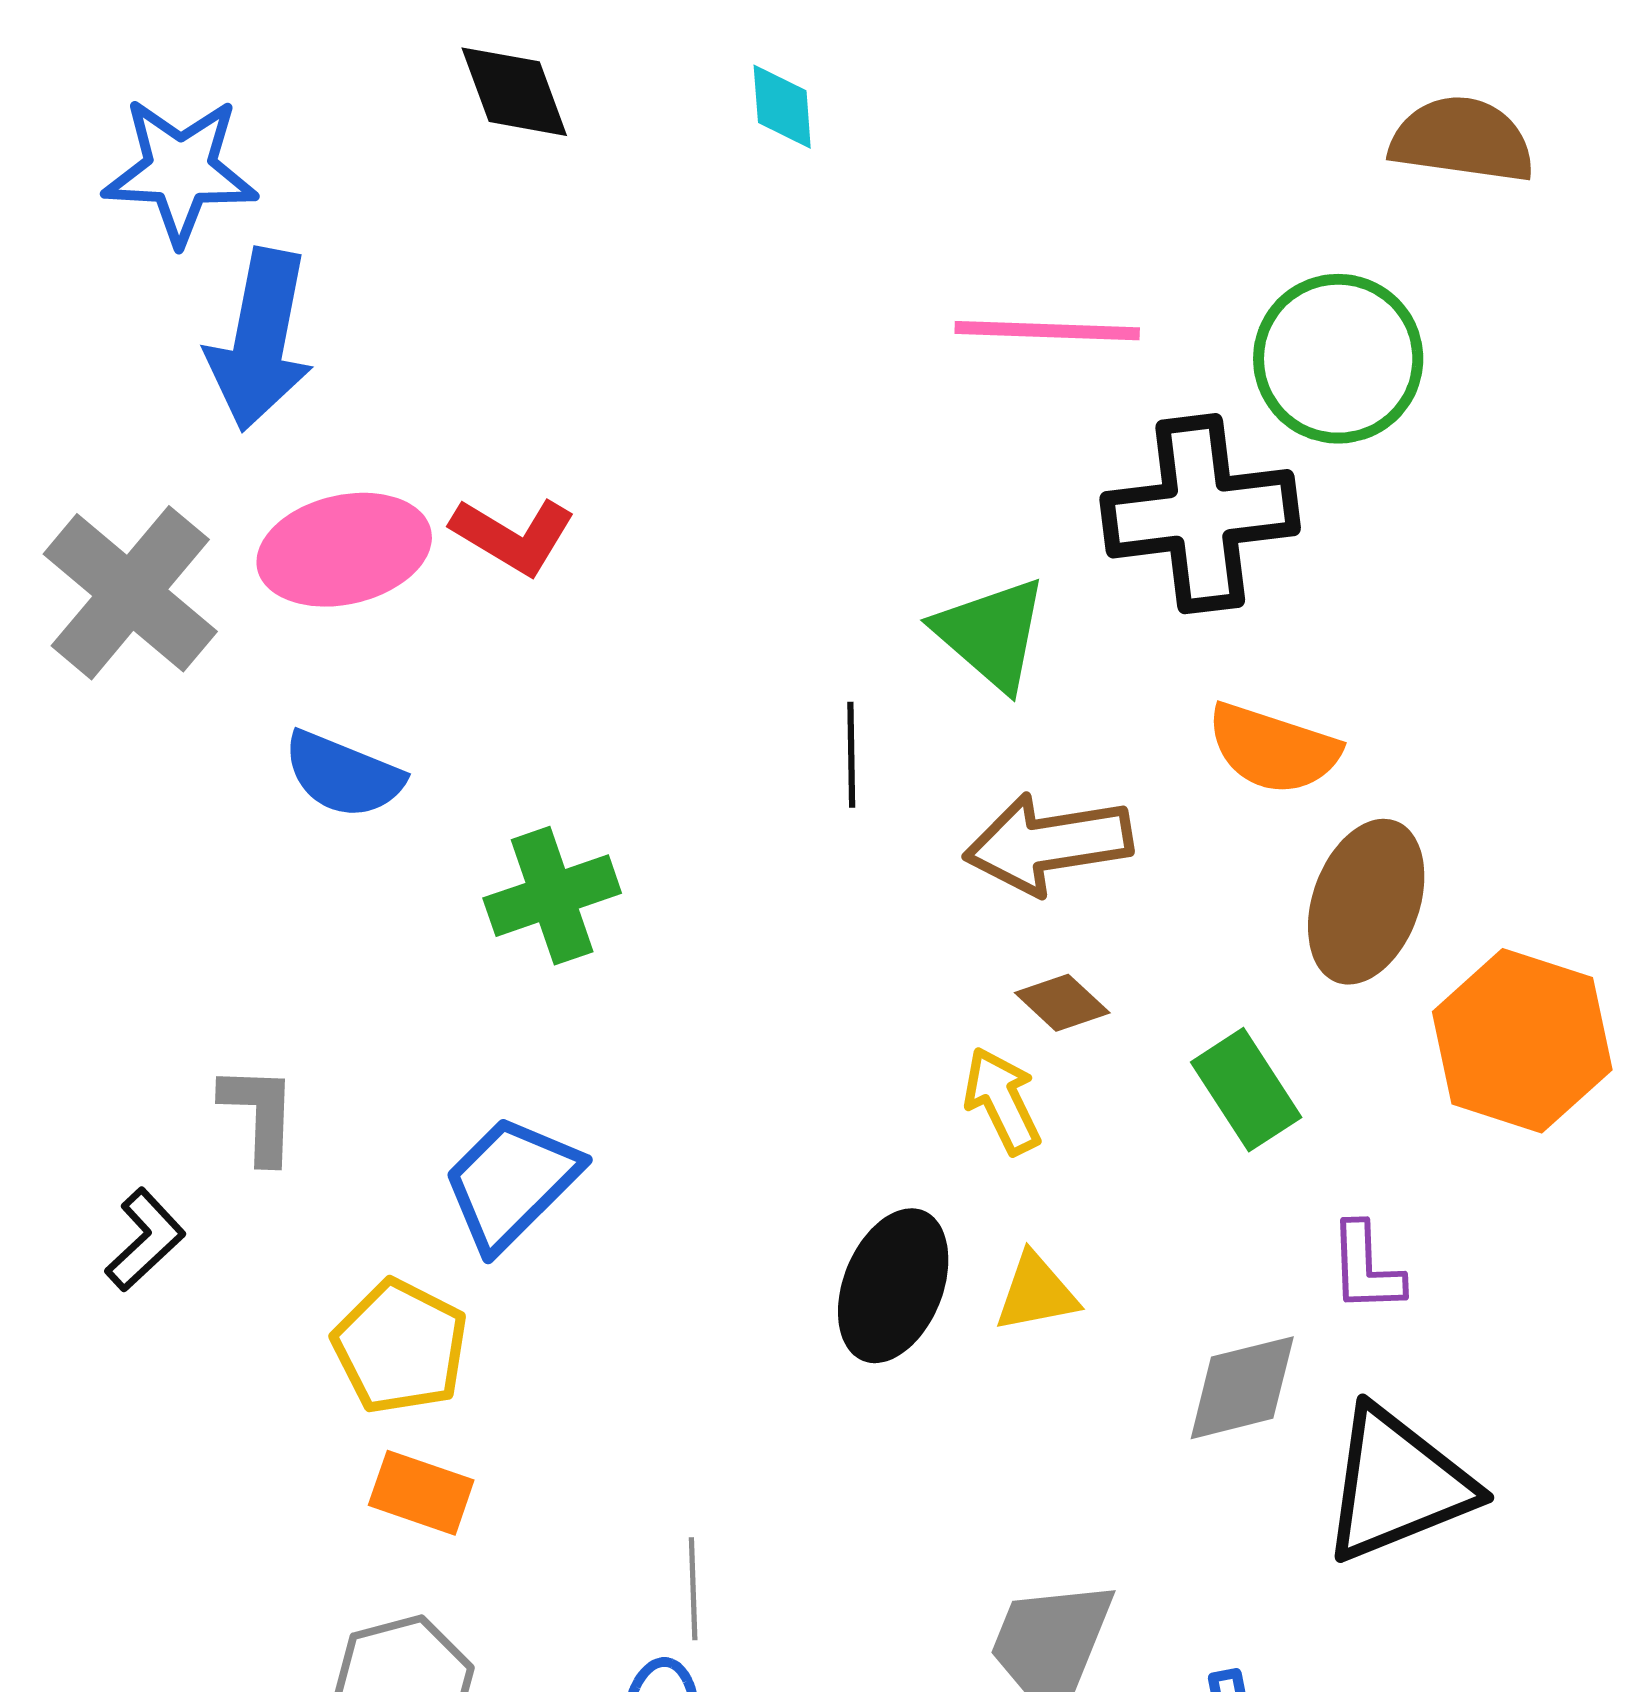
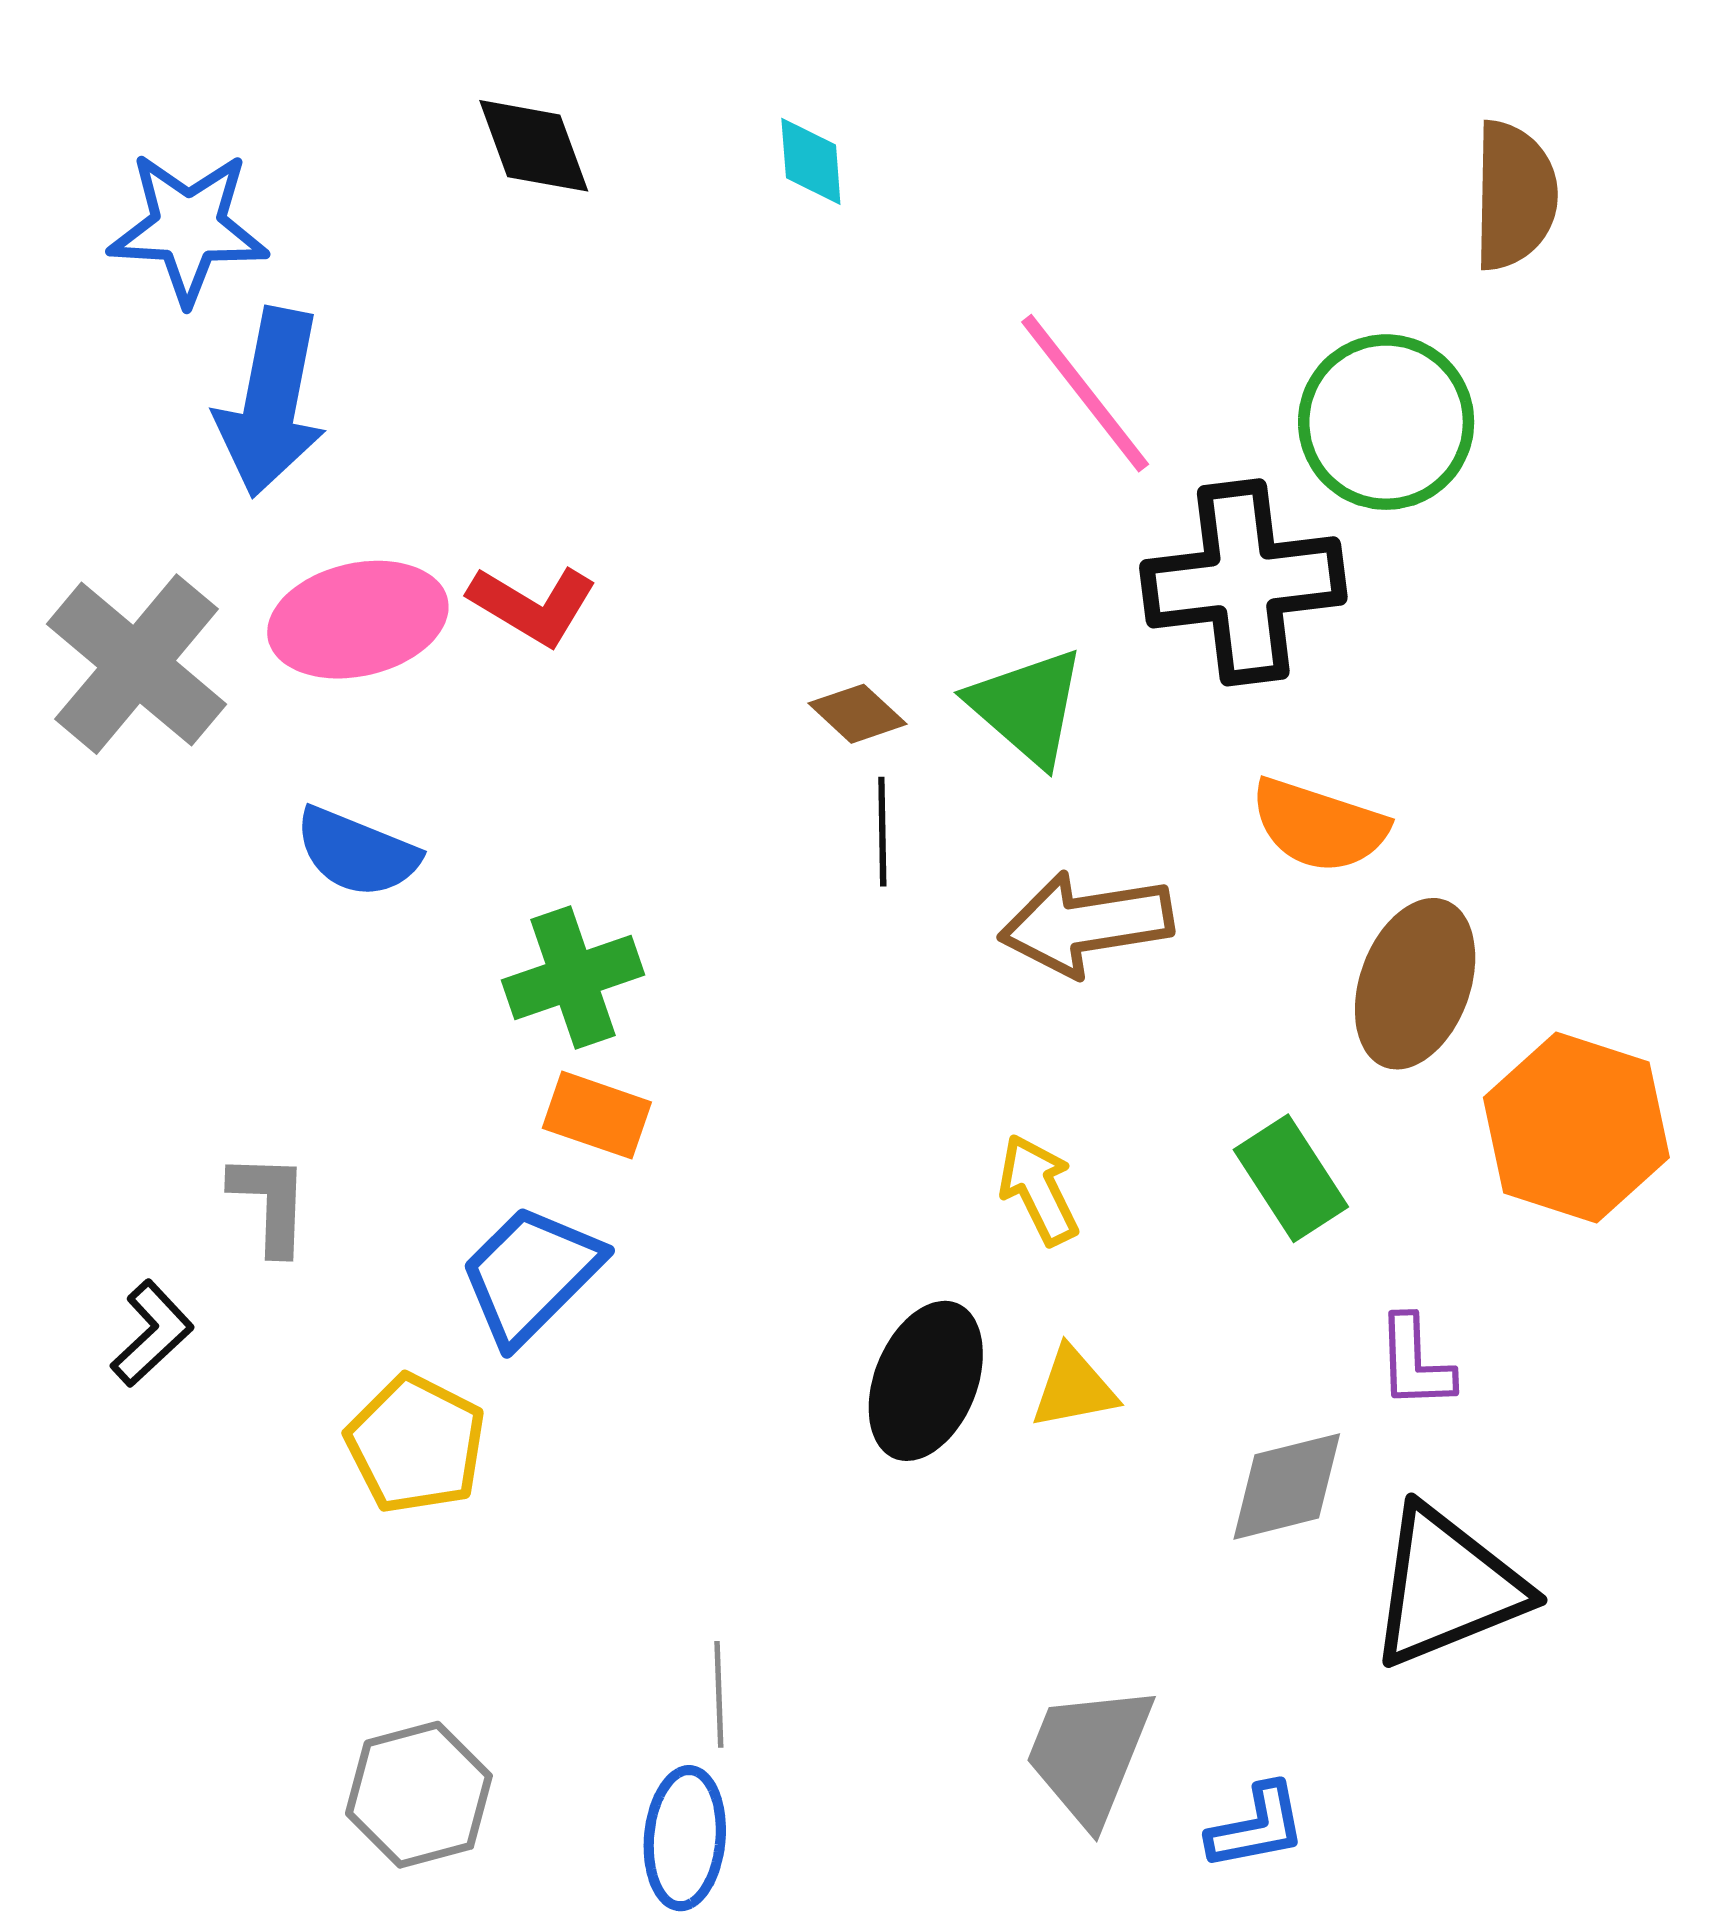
brown semicircle: (1462, 140) -> (1514, 196), turned 83
pink line: (1047, 331) -> (1085, 393), turned 50
brown diamond: (1062, 1003) -> (858, 714), moved
orange rectangle: (421, 1493) -> (597, 1115), moved

